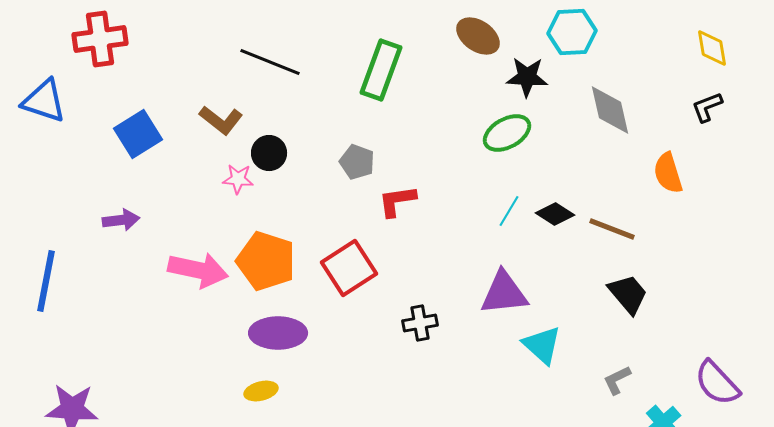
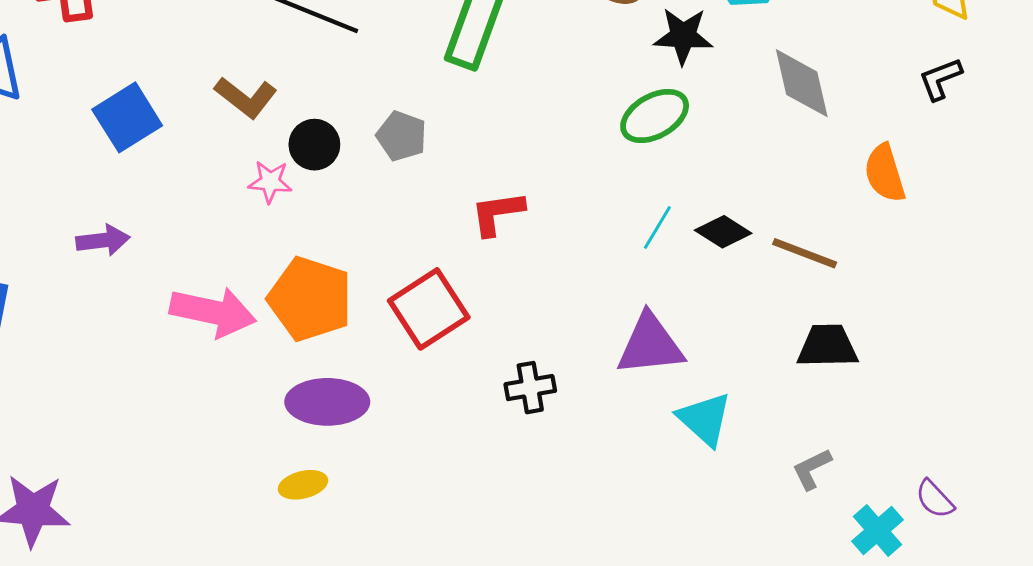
gray pentagon: (357, 162) -> (402, 136), moved
black trapezoid: (628, 294) -> (827, 346), turned -51
purple semicircle: (717, 383) -> (935, 499), moved, size x0.6

